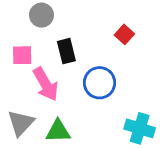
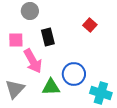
blue circle: (100, 83) -> (74, 74), moved
green triangle: (58, 131) -> (51, 87), moved

